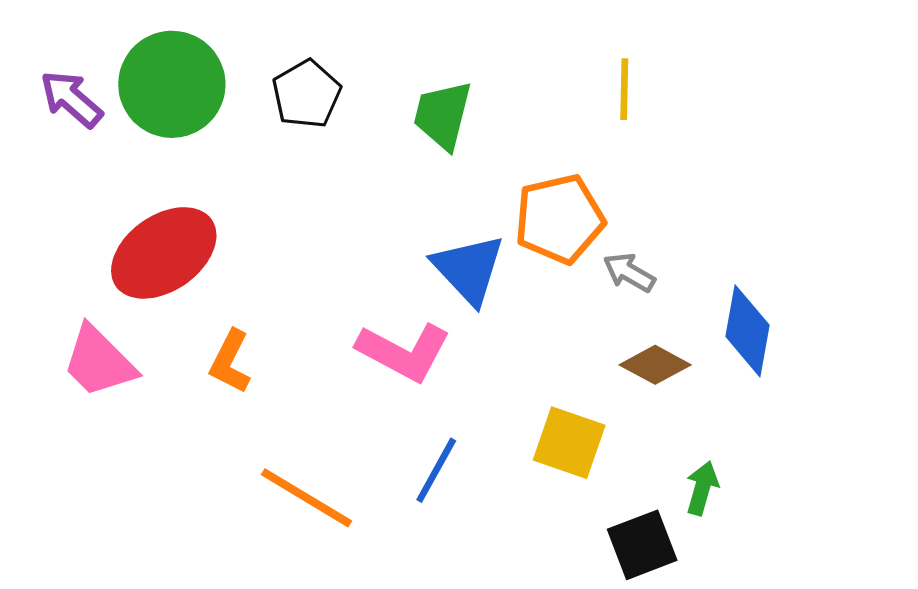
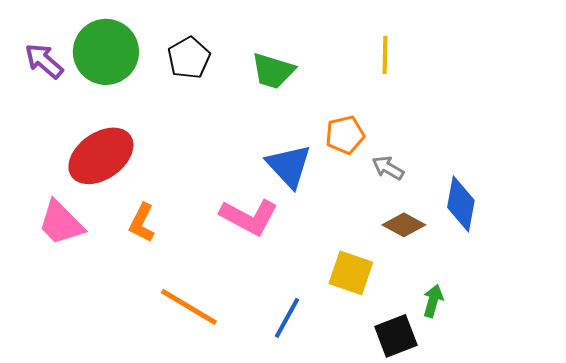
green trapezoid: (443, 115) -> (273, 71), turned -87
orange pentagon: (559, 219) -> (345, 135), size x0.7
blue line: (436, 470) -> (287, 318), moved

